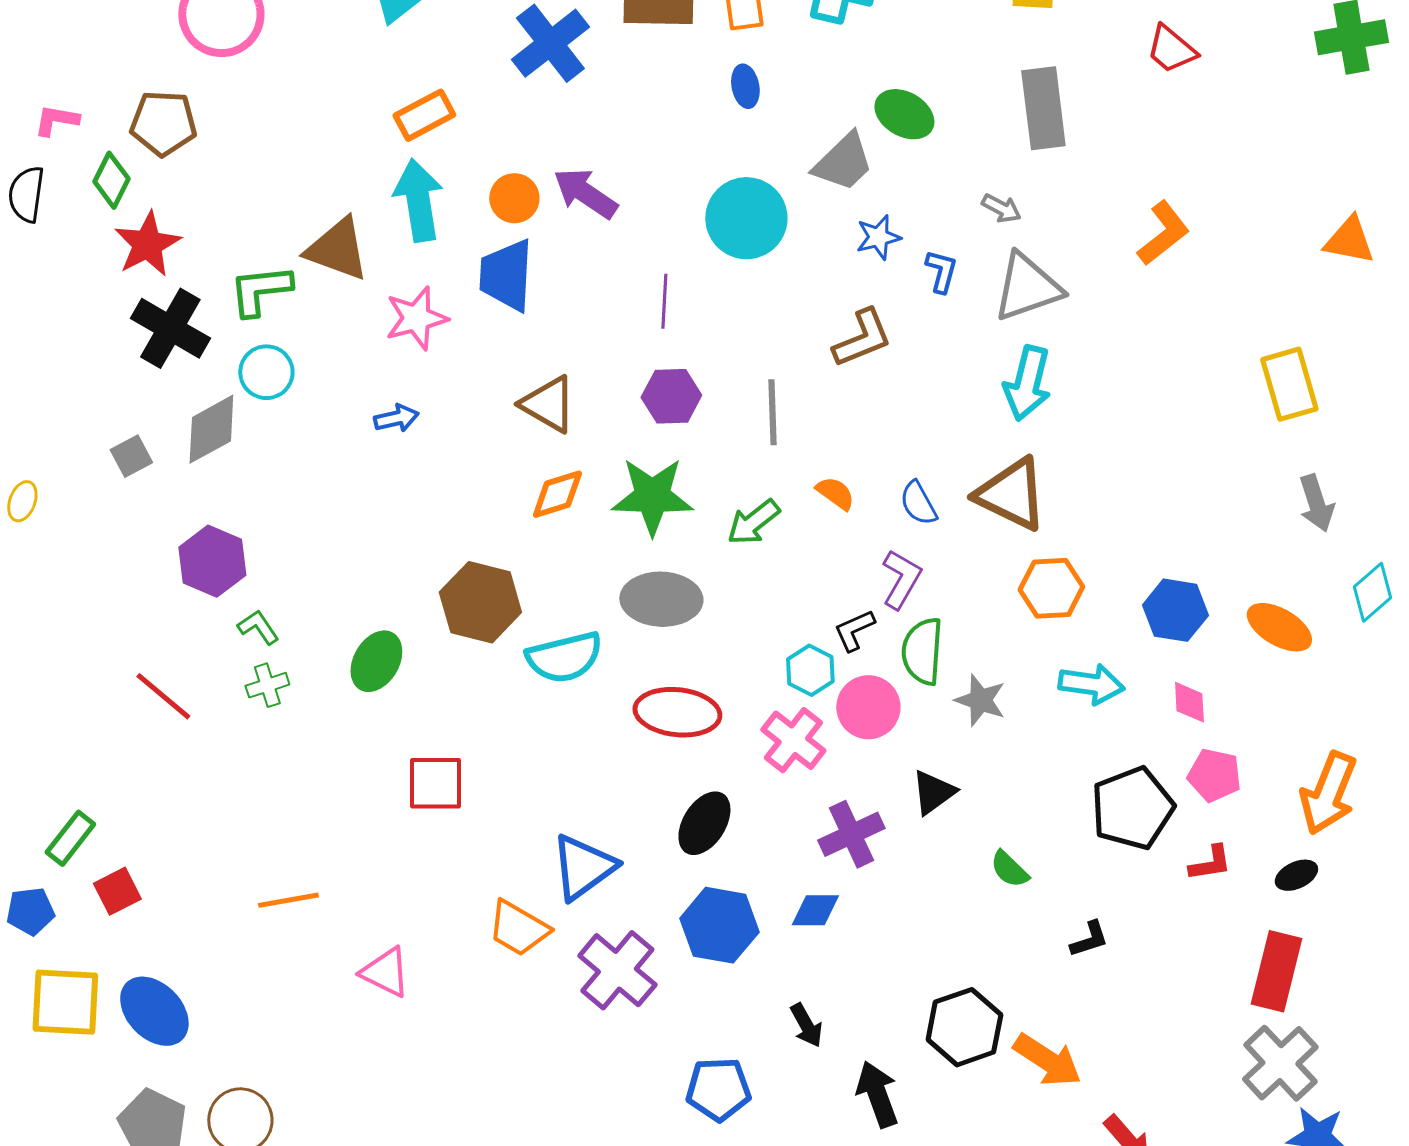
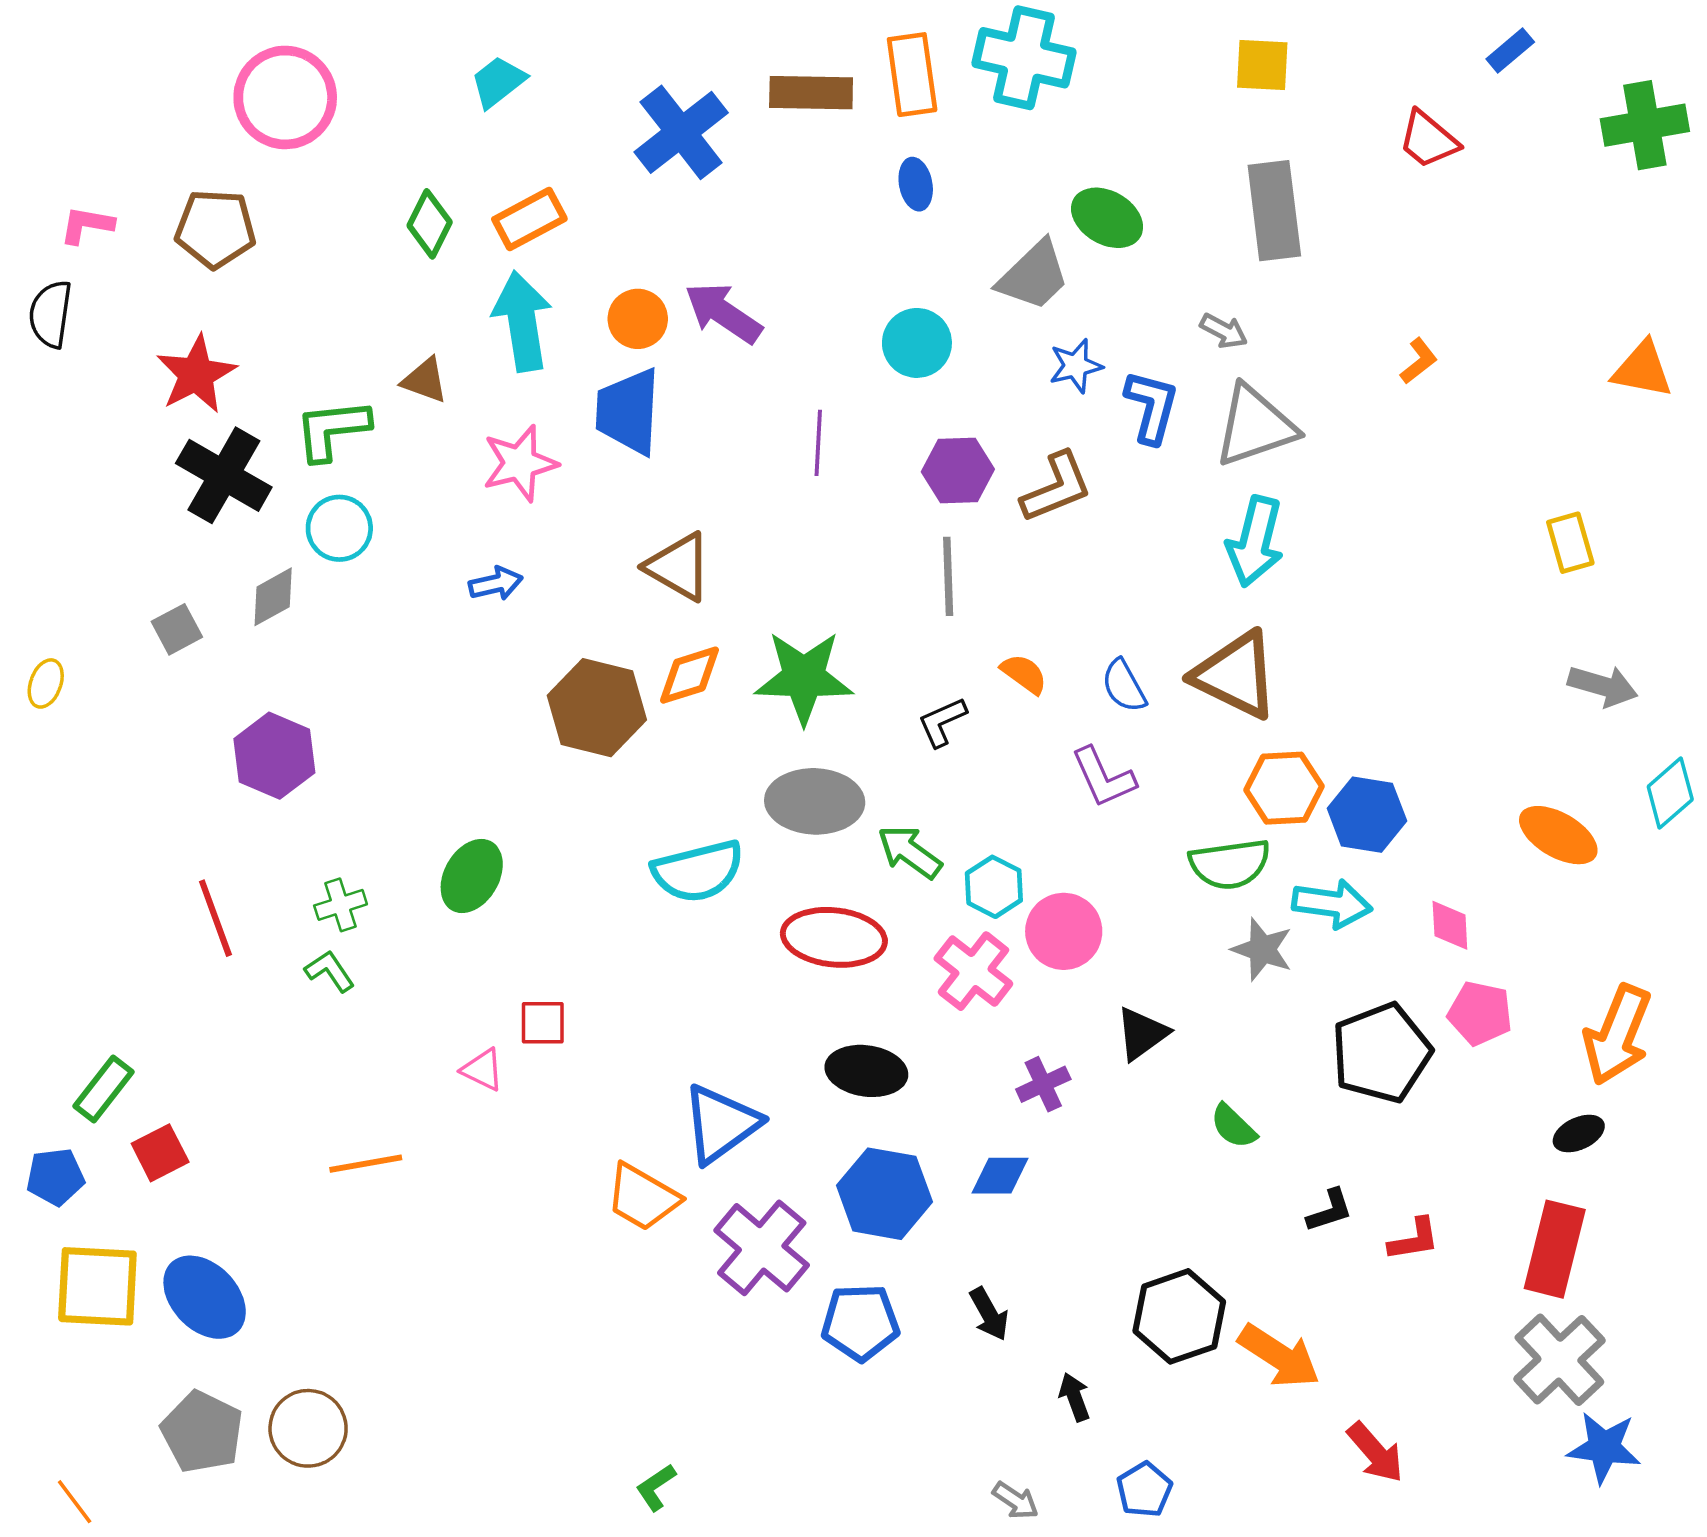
green diamond: (111, 180) -> (430, 224), moved
cyan circle: (746, 218) -> (917, 343), size x0.7
orange L-shape: (1163, 233) -> (1419, 361), size x0.6
brown triangle: (337, 249) -> (425, 380), size x0.6
blue L-shape: (941, 271) -> (1152, 407), size x1.4
yellow rectangle: (1289, 384) -> (1570, 543), size x0.7
purple hexagon: (671, 396) -> (958, 470), moved
gray diamond: (211, 429) -> (273, 597), size x0.7
gray arrow: (1316, 503) -> (1603, 686), turned -56
green arrow: (753, 522) -> (910, 852), moved, turned 74
purple L-shape: (901, 579) -> (1103, 777), turned 126
brown hexagon: (480, 602) -> (597, 708), moved
blue hexagon: (1175, 610) -> (1367, 815), moved
green L-shape: (258, 627) -> (330, 971), moved
black L-shape: (854, 630) -> (942, 722), moved
green semicircle: (922, 651) -> (1230, 864), moved, turned -102
red line: (163, 696) -> (215, 918), turned 30
gray star: (980, 700) -> (1262, 949), moved
red square: (435, 783) -> (543, 1023), size x0.7
black ellipse: (704, 823) -> (866, 1071), turned 66
purple cross: (851, 834) -> (1043, 1084), size x0.7
red L-shape: (1210, 863) -> (1414, 1239), moved
pink triangle: (385, 972) -> (483, 1070), moved, size x0.7
blue pentagon: (718, 1089) -> (860, 1322), moved
black arrow: (877, 1094) -> (1075, 1397), size x0.6

